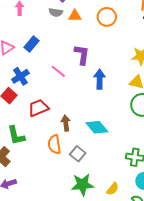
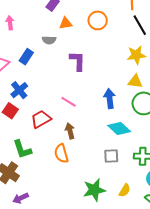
gray semicircle: (56, 12) -> (49, 40), moved
pink line: (58, 71) -> (69, 102), moved
blue arrow: (100, 79) -> (110, 99), moved
cyan diamond: (97, 127) -> (119, 128), moved
gray square: (78, 154) -> (111, 156), moved, turned -35

